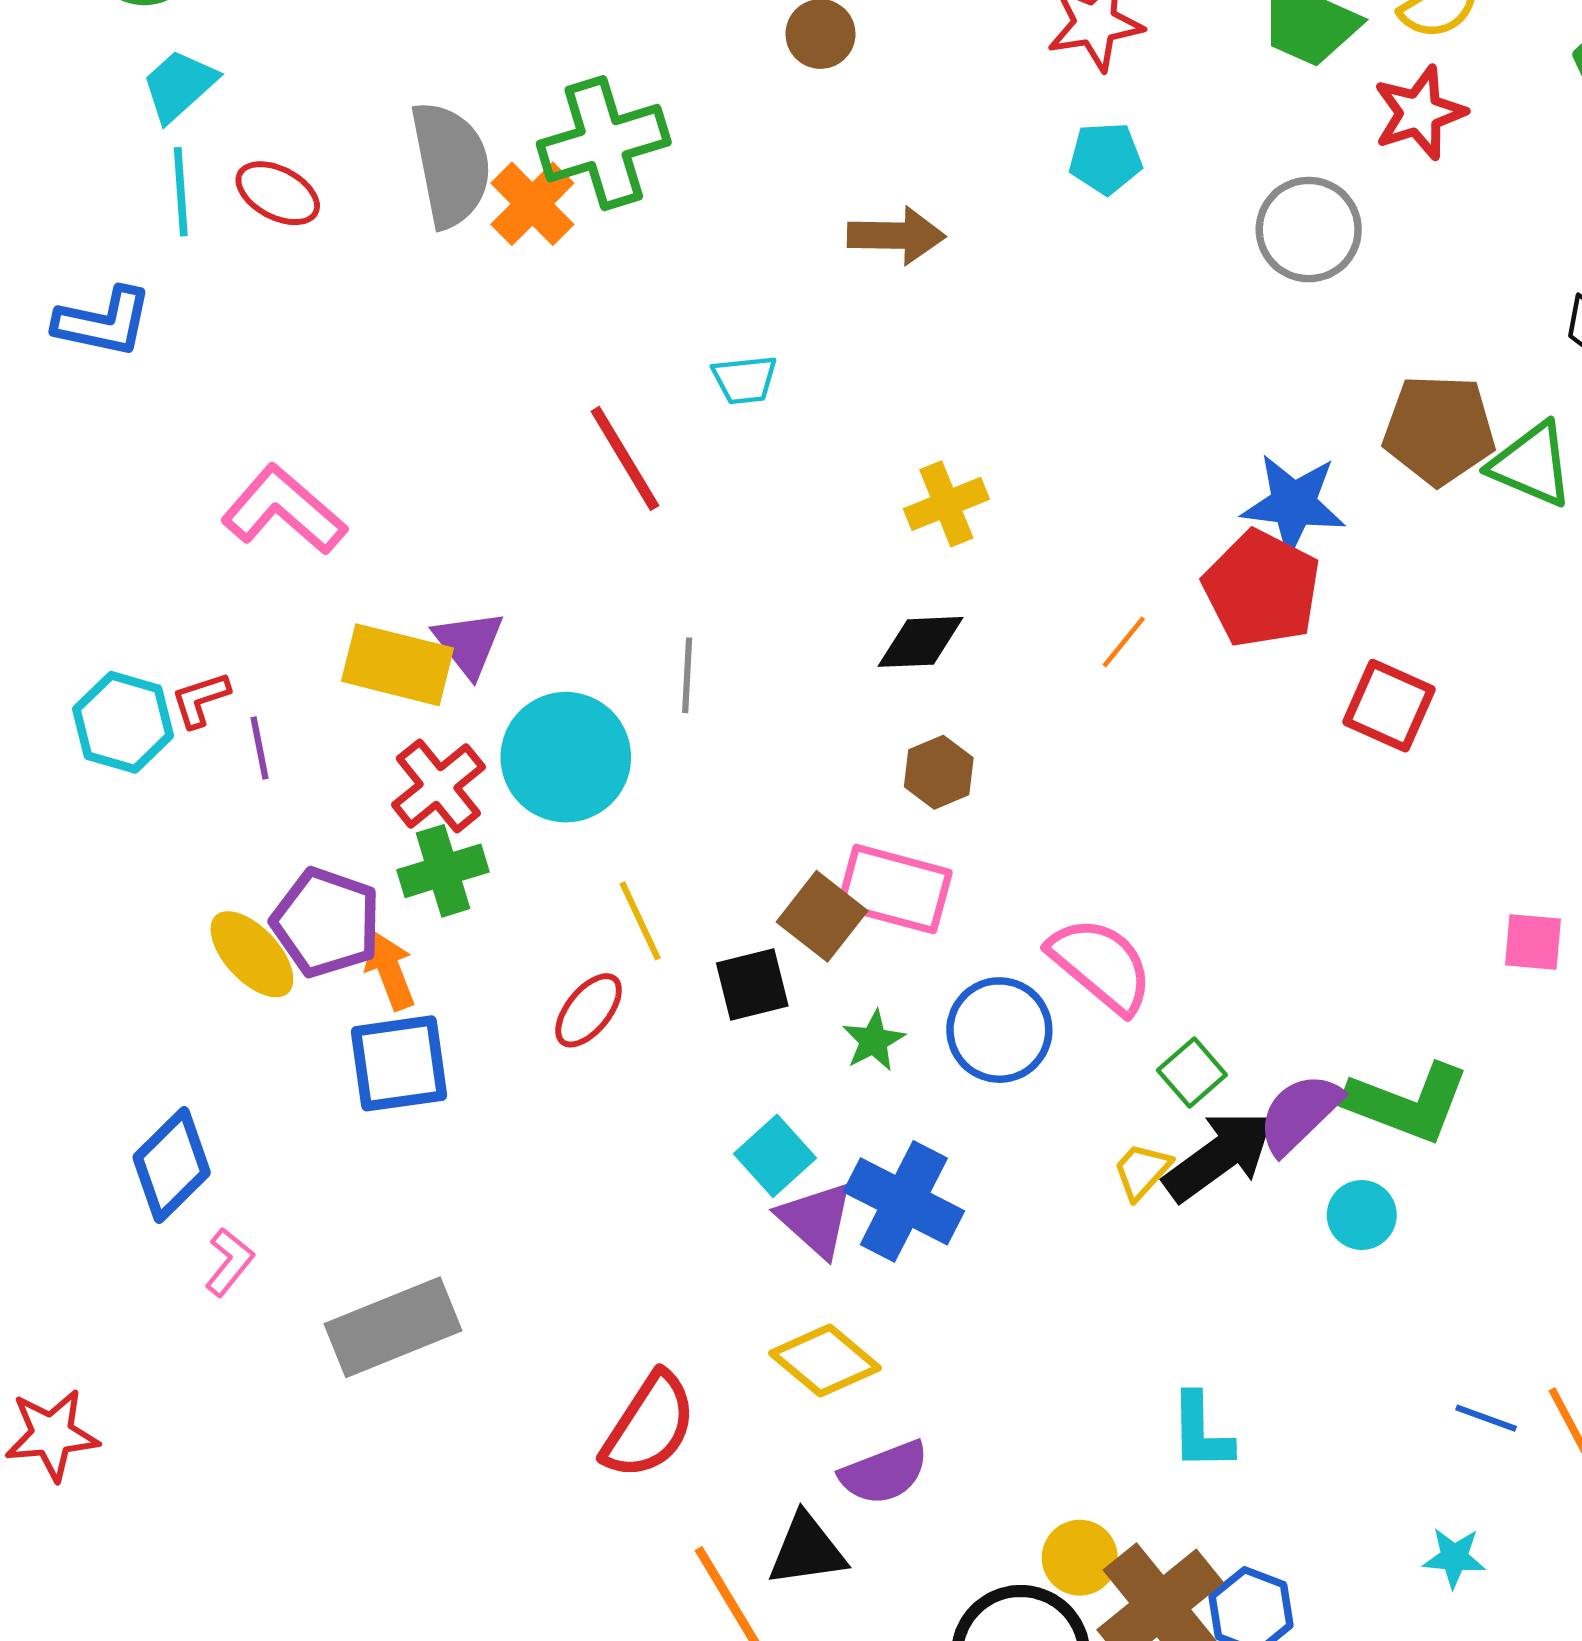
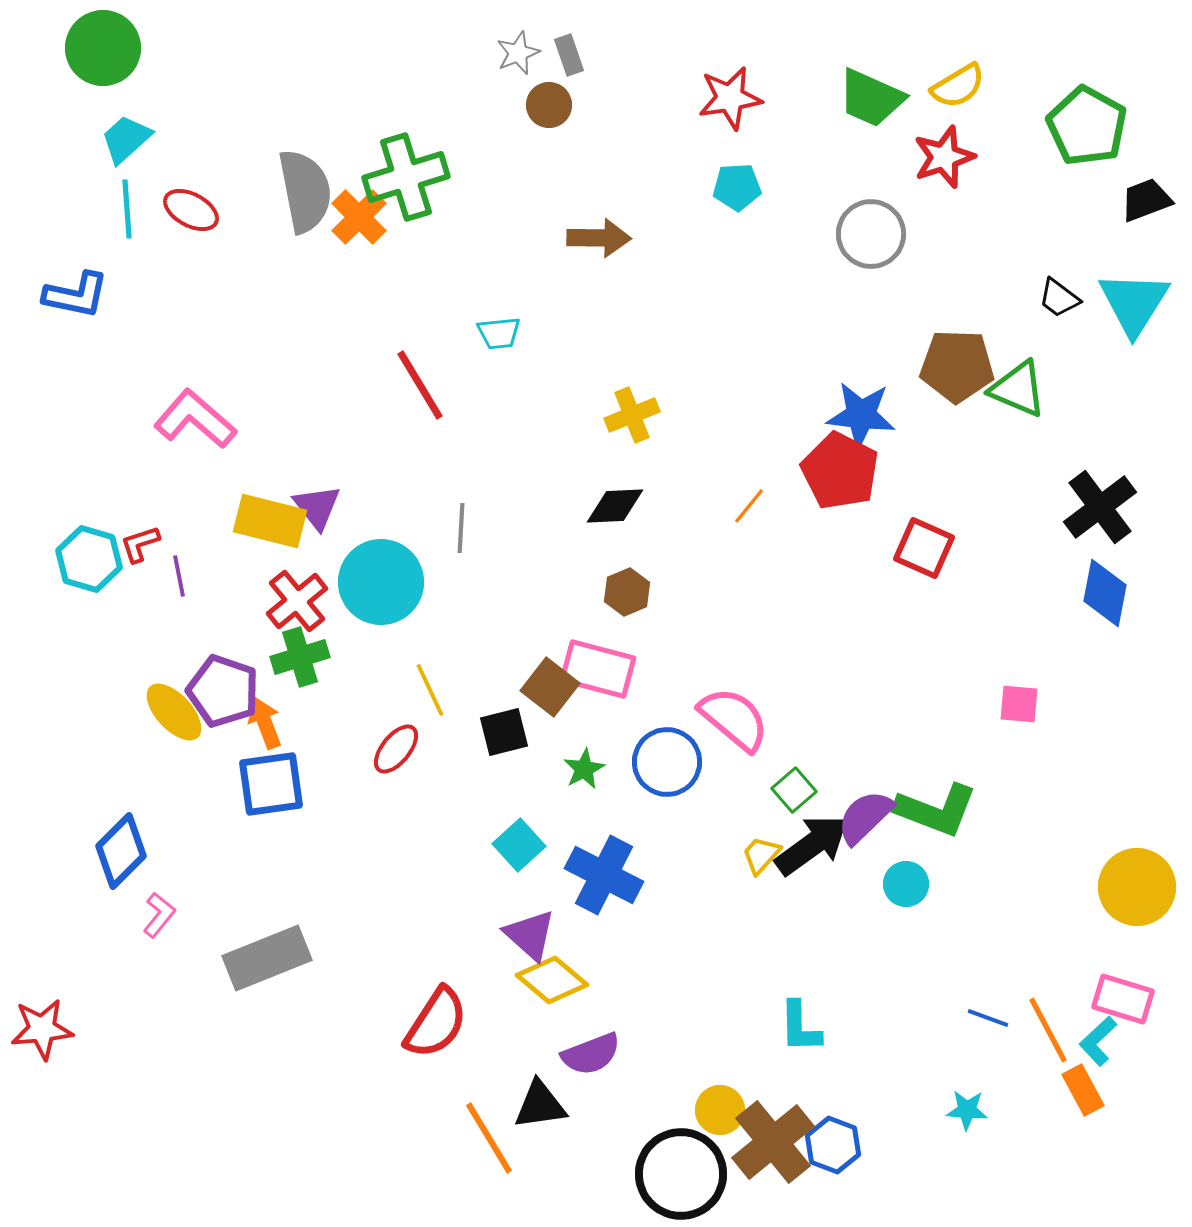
purple triangle: (816, 1220) -> (530, 935), moved

